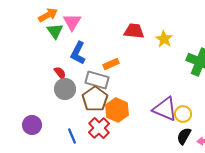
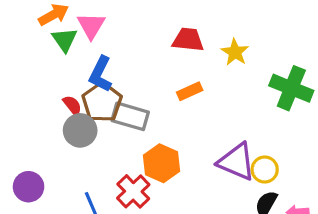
orange rectangle: (111, 64) -> (190, 91), moved
brown pentagon: (95, 99) -> (102, 102), moved

